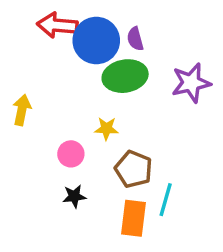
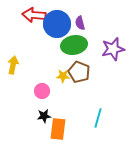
brown pentagon: (134, 169) -> (79, 72), moved
orange rectangle: (134, 218) -> (58, 129), moved

